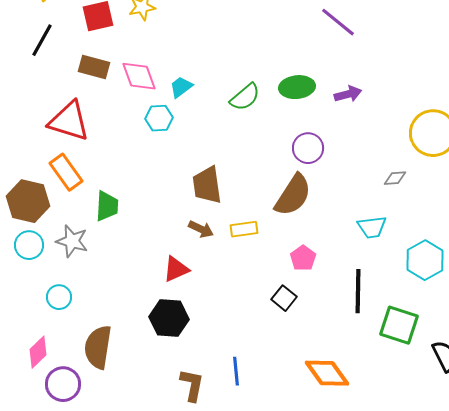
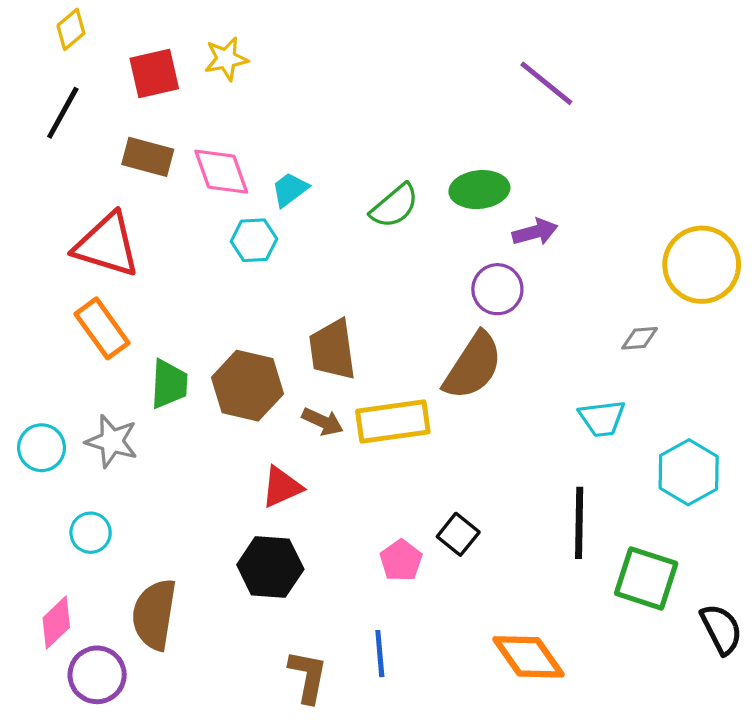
purple arrow: (348, 94) -> (535, 232), moved
brown hexagon: (28, 201) -> (247, 386), moved
yellow rectangle: (244, 229) -> (393, 422), size x1.6
pink pentagon: (303, 258) -> (401, 560), moved

